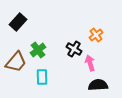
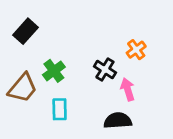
black semicircle: (98, 85) -> (118, 121), moved

